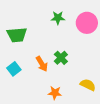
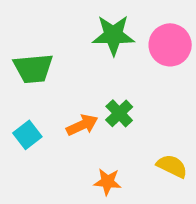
green star: (58, 18) -> (113, 35), size x1.5
orange arrow: (42, 64) -> (82, 125), turned -84

